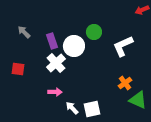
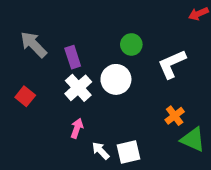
gray arrow: (24, 32) -> (34, 44), size x1.5
white circle: (74, 46) -> (116, 79), moved
red square: (18, 69) -> (25, 96), turned 32
pink arrow: (55, 92) -> (77, 128), turned -72

